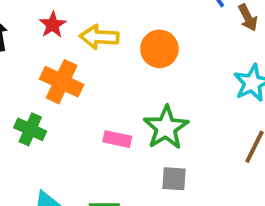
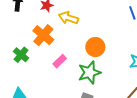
orange circle: (159, 49) -> (95, 47), moved
pink rectangle: (117, 139) -> (60, 61), moved, turned -72

